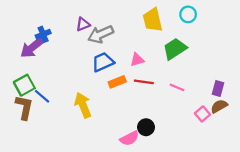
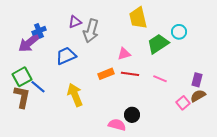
cyan circle: (188, 14) -> (179, 32), moved
gray arrow: (101, 34) -> (91, 31), turned -50
blue trapezoid: (103, 62) -> (66, 56), moved
pink semicircle: (129, 138) -> (117, 125), turned -138

